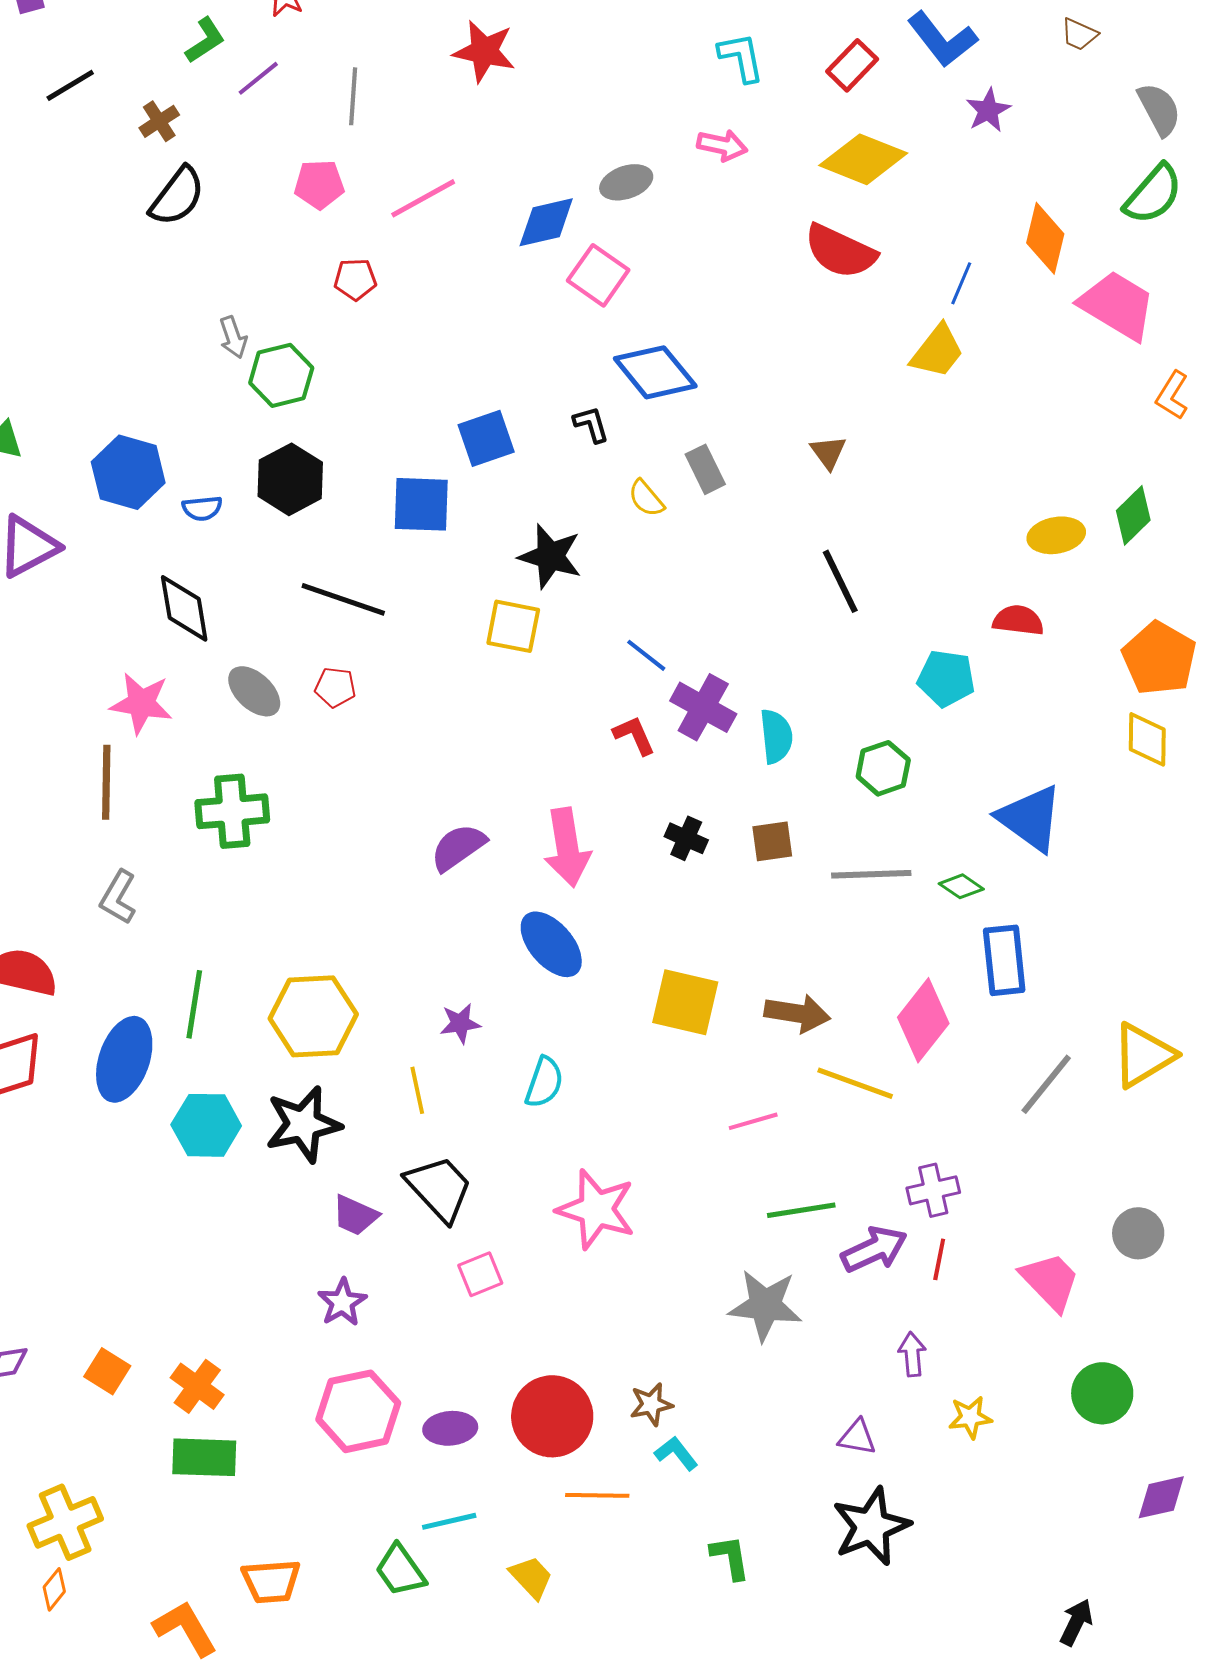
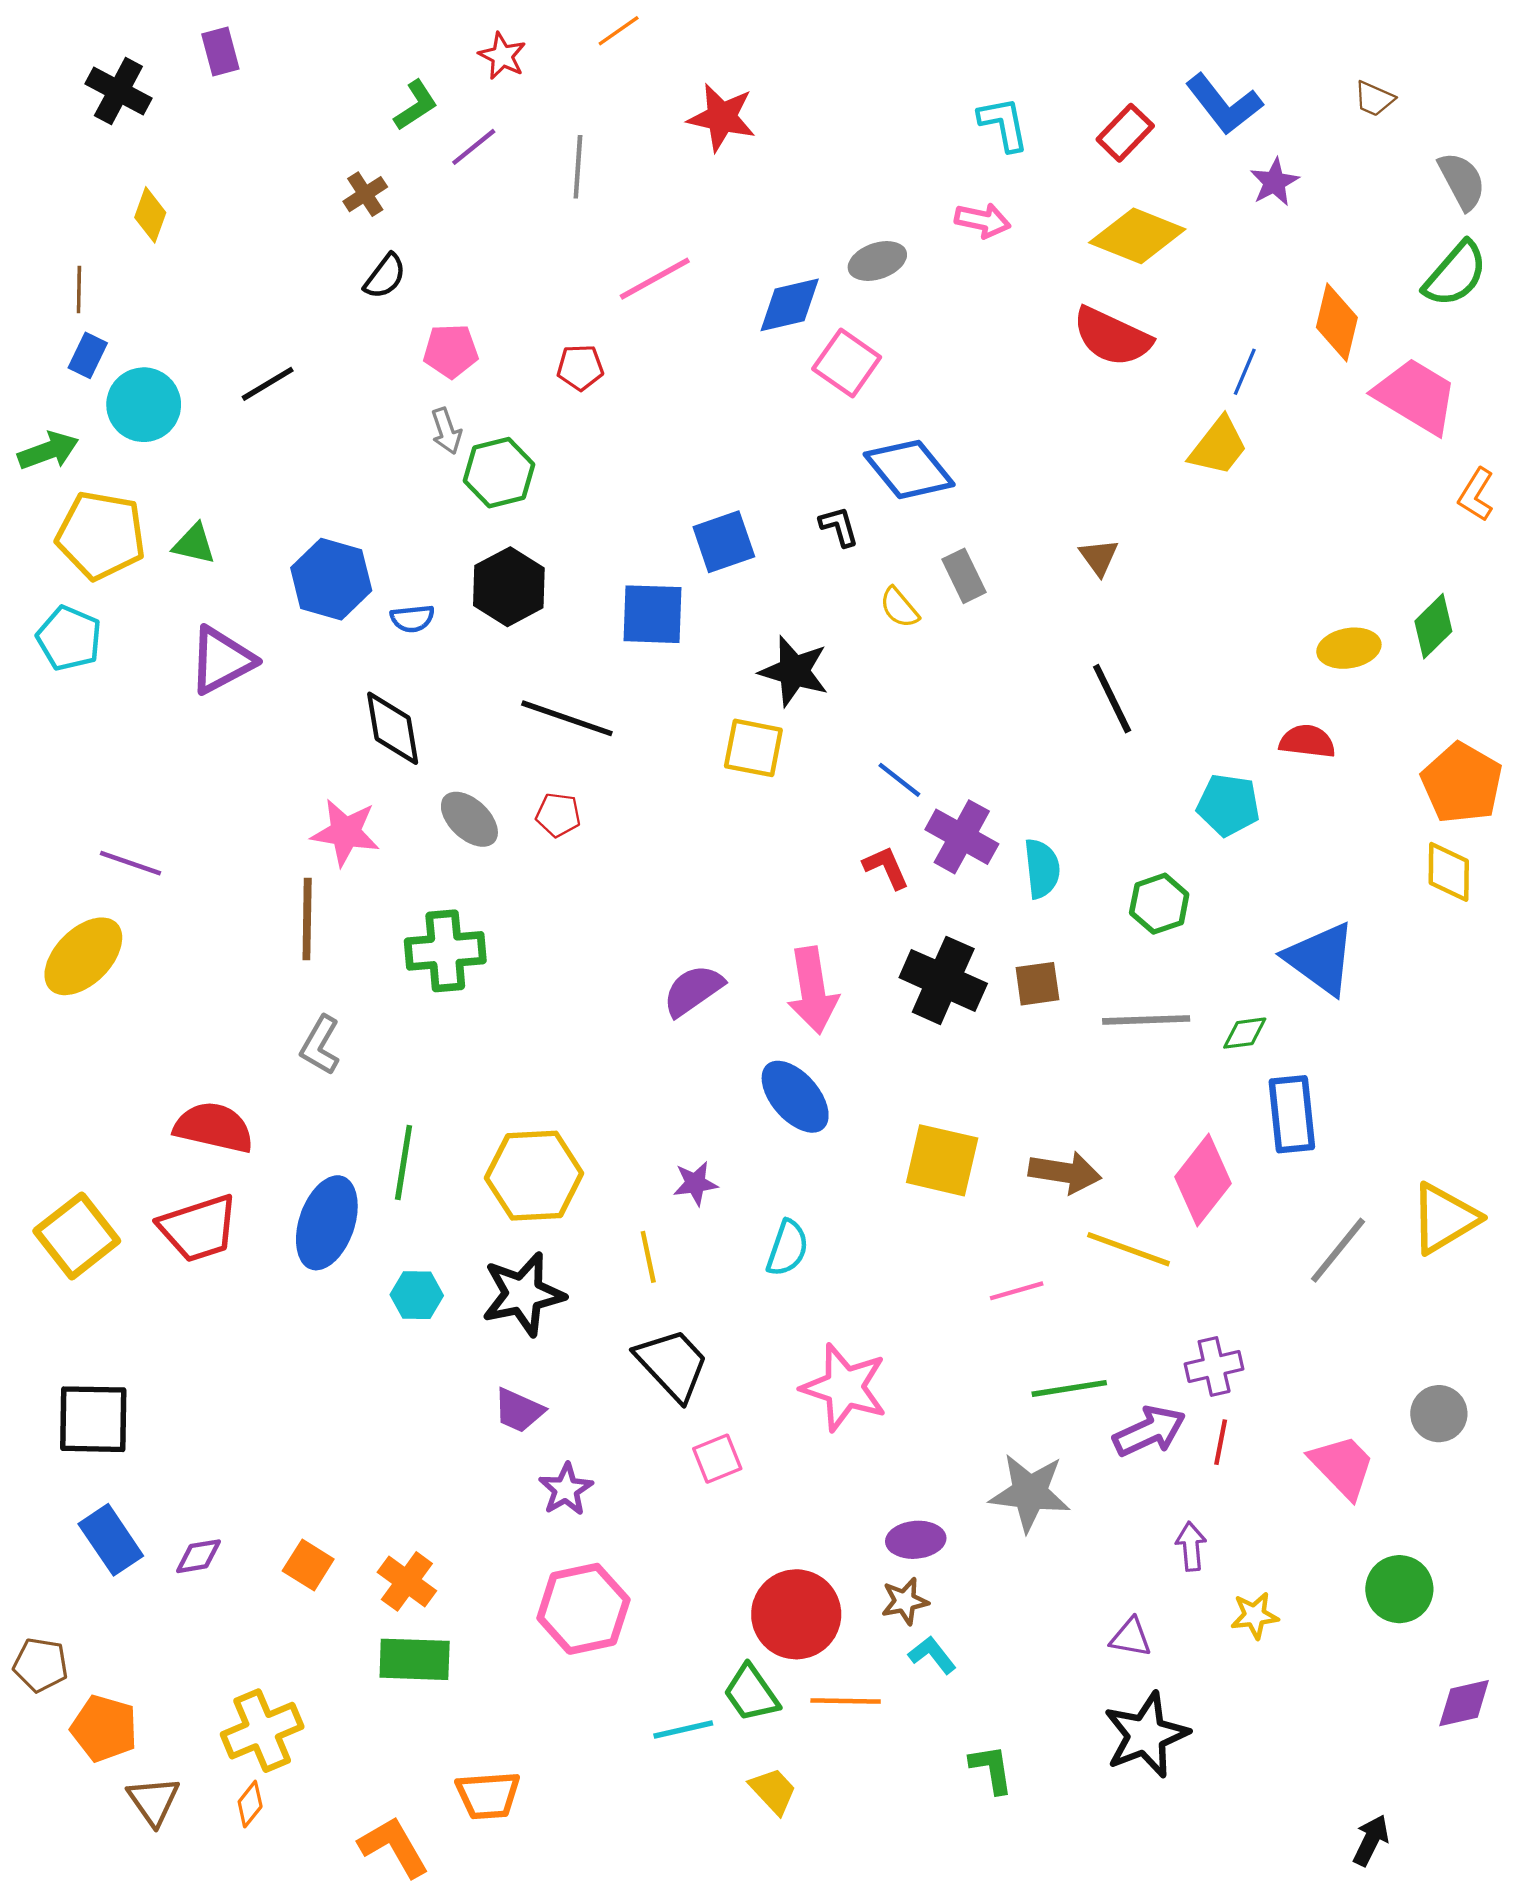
black line: (70, 85) -> (268, 384), moved
pink pentagon: (319, 184) -> (451, 351), moved
black semicircle: (177, 196) -> (385, 276), size x0.7
black cross: (686, 838) -> (943, 980), size x1.8
green diamond: (961, 886) -> (1245, 1033), turned -42
cyan hexagon: (206, 1125) -> (417, 1295), size x0.7
purple trapezoid: (355, 1215) -> (519, 1410), moved
purple ellipse: (450, 1428) -> (916, 1540), moved
green trapezoid: (400, 1570) -> (751, 1693), moved

